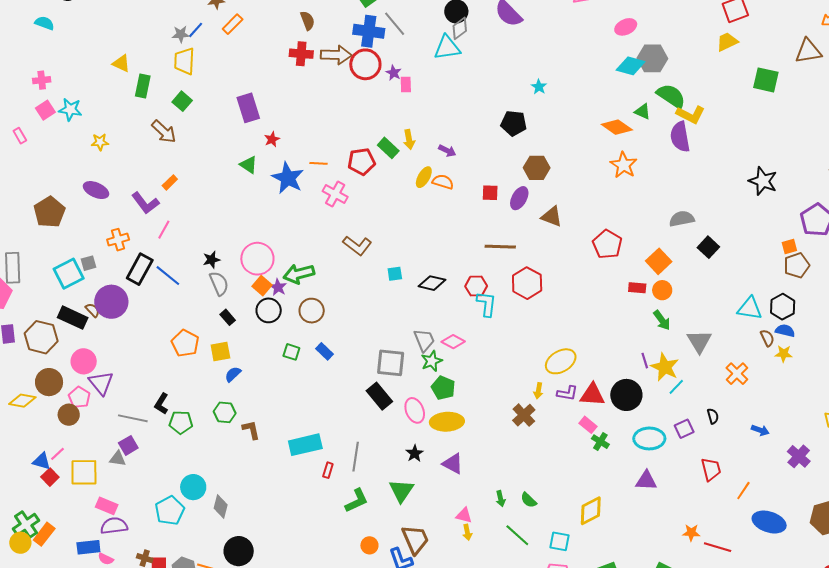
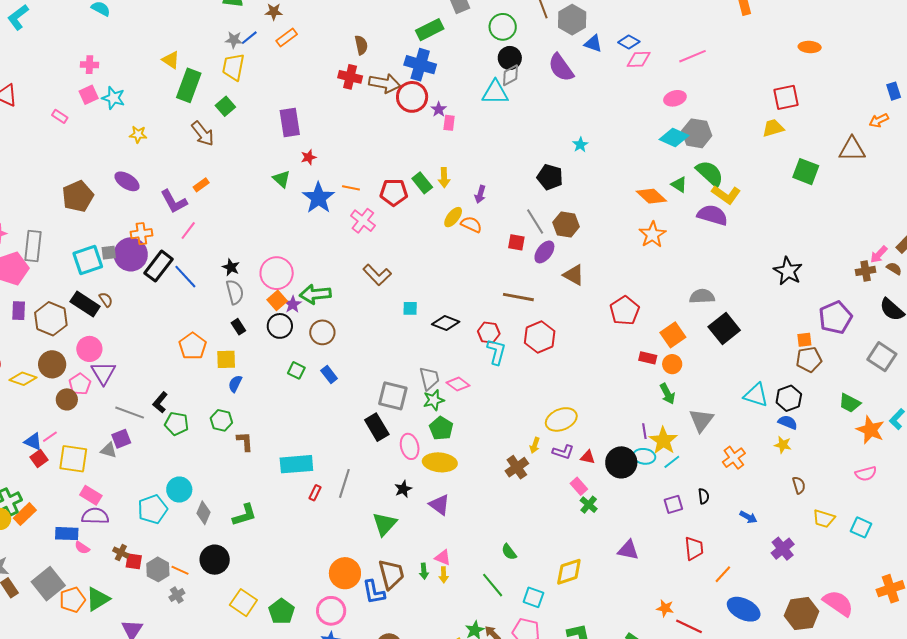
gray line: (395, 24) -> (535, 222), moved
green rectangle: (143, 86) -> (189, 85), size x1.4
pink rectangle: (20, 136) -> (60, 116), turned -35
purple semicircle: (680, 137) -> (712, 215), turned 108
purple arrow: (447, 151) -> (480, 194), turned 72
black square: (708, 247) -> (724, 328), size x1.4
black star: (211, 260) -> (231, 267), turned 30
purple circle: (111, 302) -> (131, 254), moved
brown semicircle: (767, 338) -> (799, 485), moved
blue semicircle: (233, 374) -> (235, 384), turned -30
red triangle: (592, 395) -> (588, 457), size x0.6
cyan ellipse: (649, 438) -> (644, 456), moved, size x0.7
green arrow: (501, 499) -> (424, 571), moved
green L-shape: (357, 501) -> (245, 515), moved
orange circle: (369, 545) -> (345, 573), size x1.8

